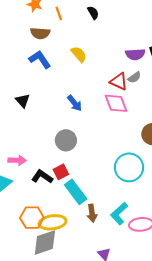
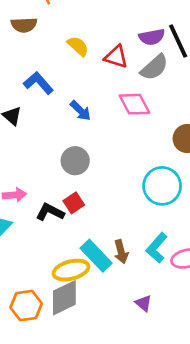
blue L-shape: (40, 59) -> (38, 83), moved
gray semicircle: (134, 77) -> (154, 67), size x1.6
red triangle: (119, 81) -> (116, 57), moved
cyan rectangle: (76, 192) -> (96, 256), moved
orange hexagon: (32, 218) -> (26, 306), moved

